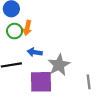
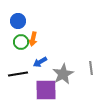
blue arrow: (35, 52) -> (40, 62), turned -40
gray line: (89, 82) -> (91, 68), moved

